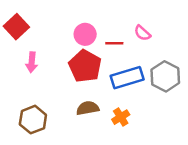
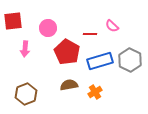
red square: (16, 27) -> (13, 21), turned 36
pink circle: (85, 34) -> (48, 28), moved

